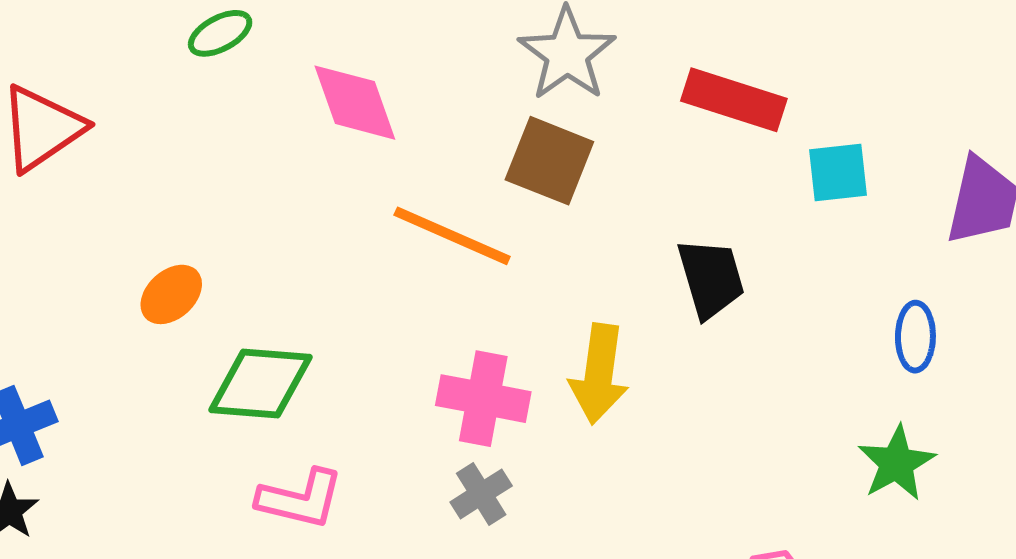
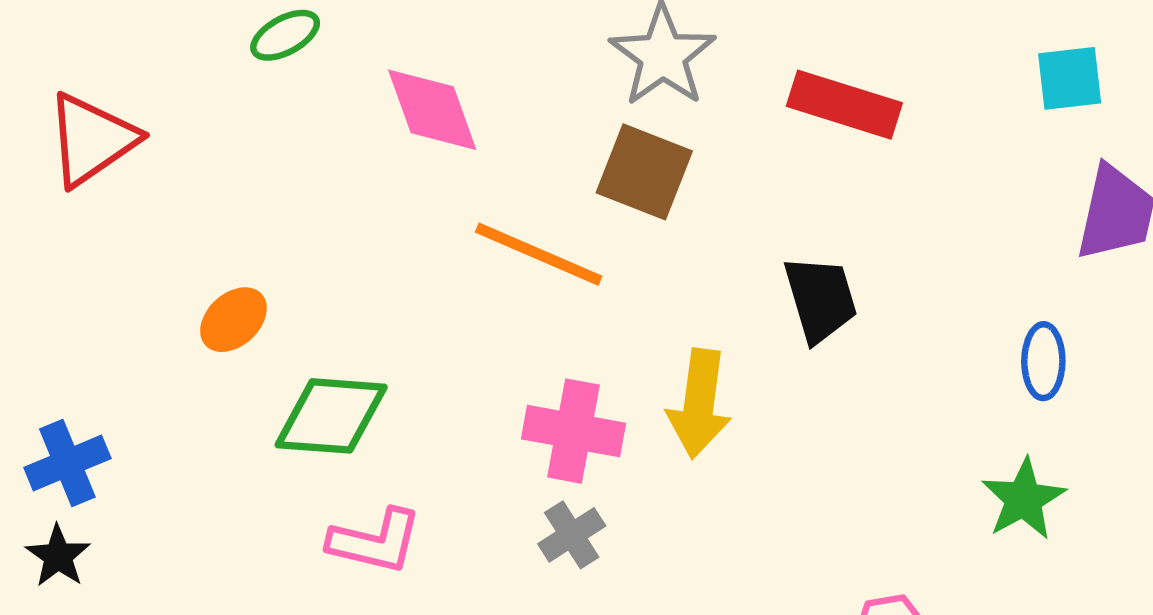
cyan square: (838, 172) -> (1070, 78), moved

